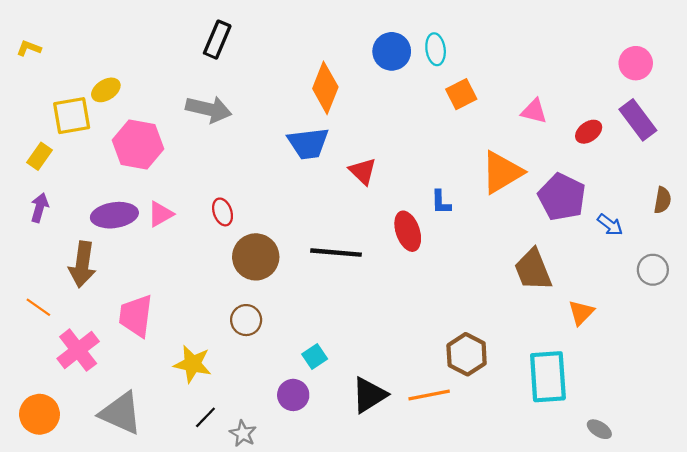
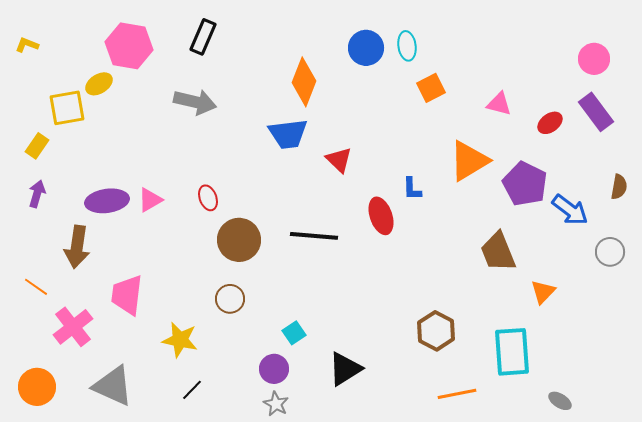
pink hexagon: (138, 144) -> (129, 46), moved
blue arrow: (610, 225) -> (570, 210), size x1.5
orange line: (429, 395) -> (457, 394), moved
gray star: (243, 434) -> (276, 404), moved

